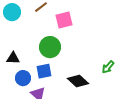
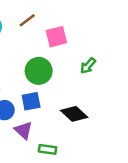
green arrow: (108, 67) -> (88, 66), moved

